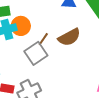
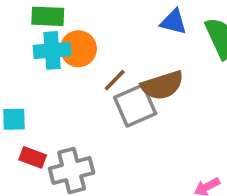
gray square: (36, 53) -> (135, 106), moved

